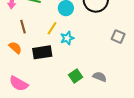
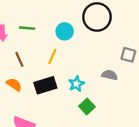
cyan star: (67, 38) -> (76, 84), moved
gray semicircle: (100, 77) -> (110, 75), moved

